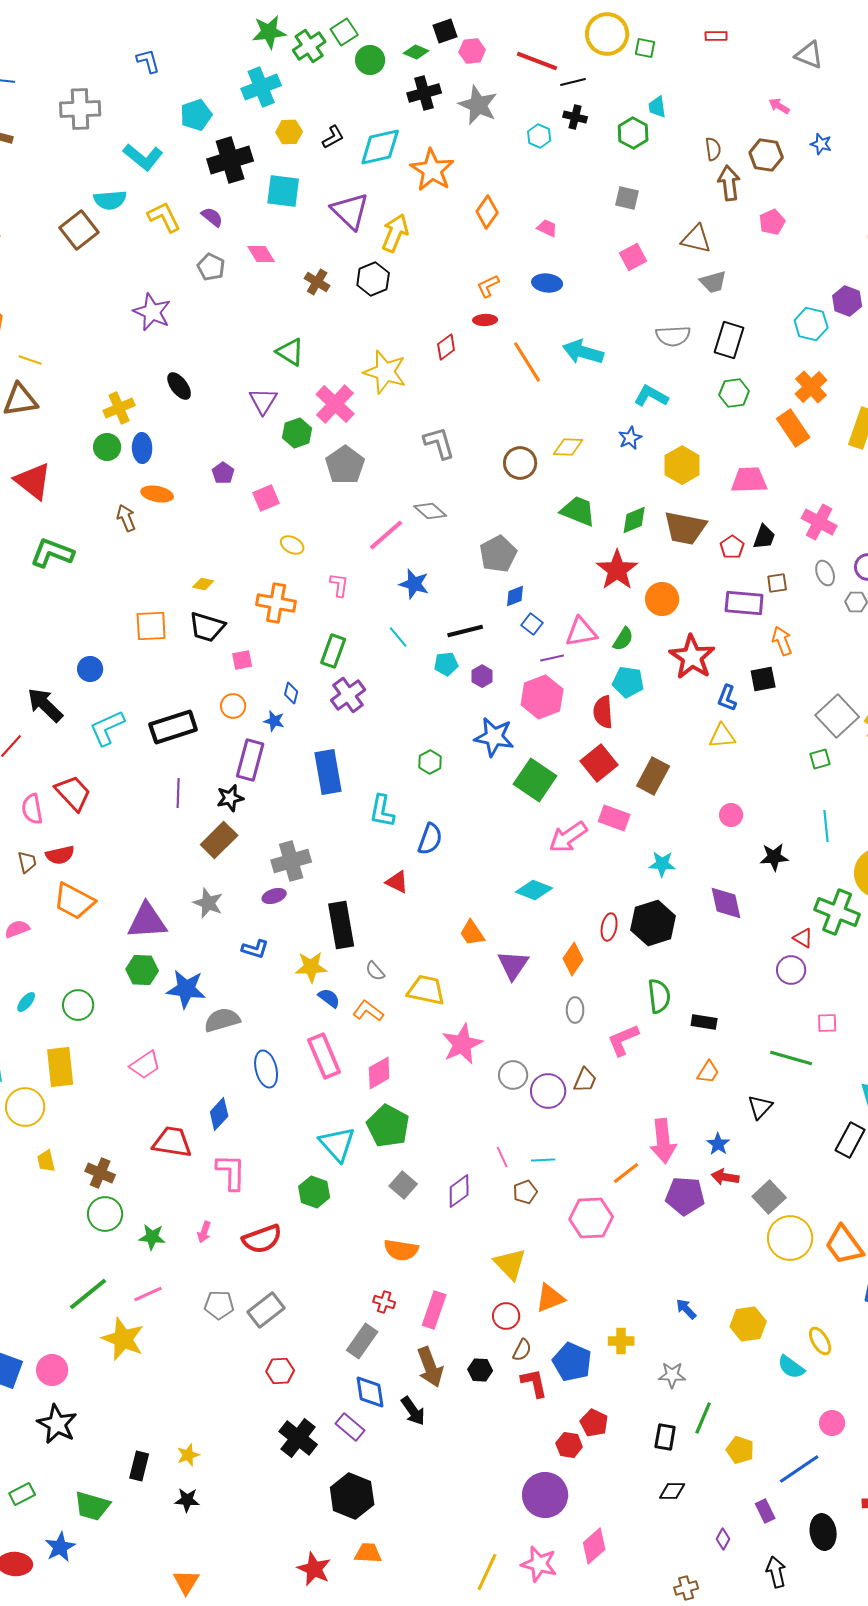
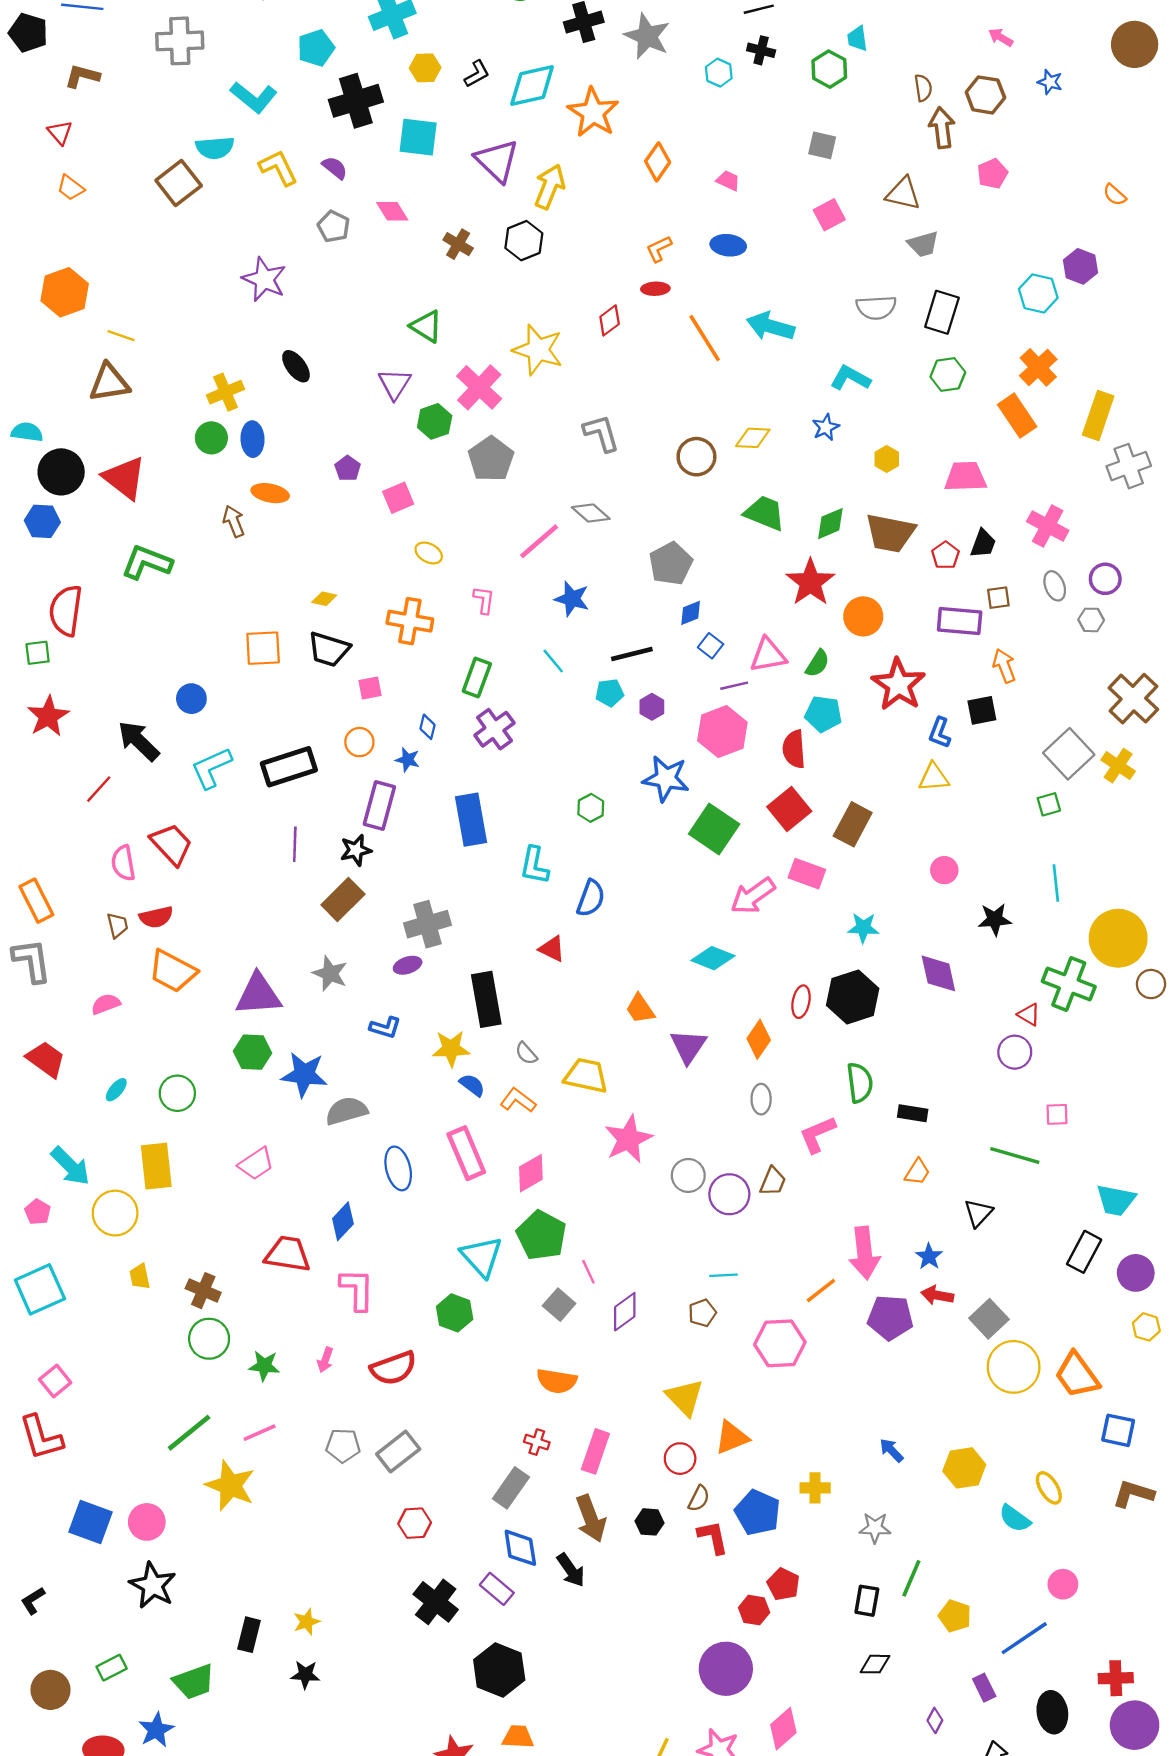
yellow hexagon: (682, 465) -> (887, 459), size x0.6
pink line: (502, 1157) -> (588, 1272), moved
green trapezoid: (92, 1506) -> (194, 1682), turned -36

